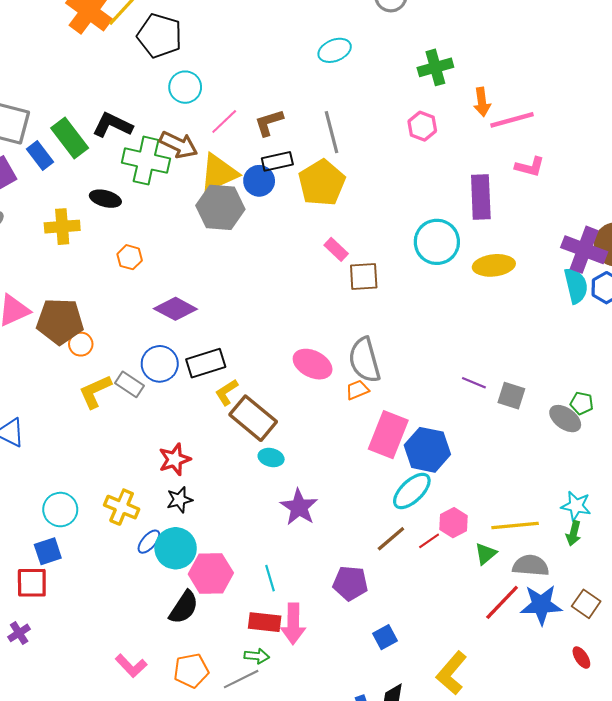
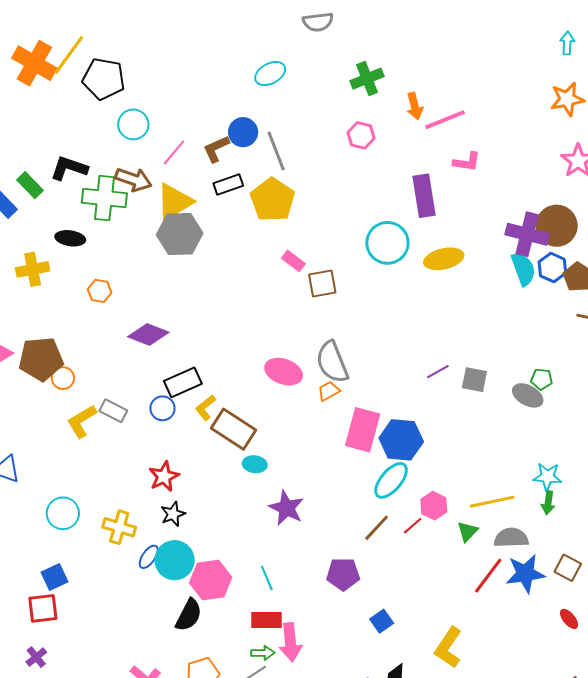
green rectangle: (70, 138) -> (30, 185), size x0.7
blue circle: (259, 181) -> (243, 132), moved
blue circle: (160, 364) -> (162, 408), moved, size x0.7
purple line: (474, 383) -> (438, 372), turned -45
cyan circle: (60, 510) -> (63, 513), moved
pink arrow: (293, 624) -> (290, 642), moved

